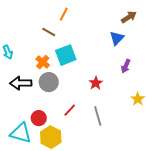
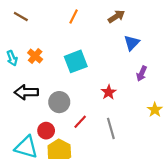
brown arrow: (129, 17) -> (116, 16), moved
brown line: (49, 32) -> (21, 16), moved
orange cross: (43, 62) -> (35, 56), moved
gray circle: (49, 82) -> (59, 102), moved

